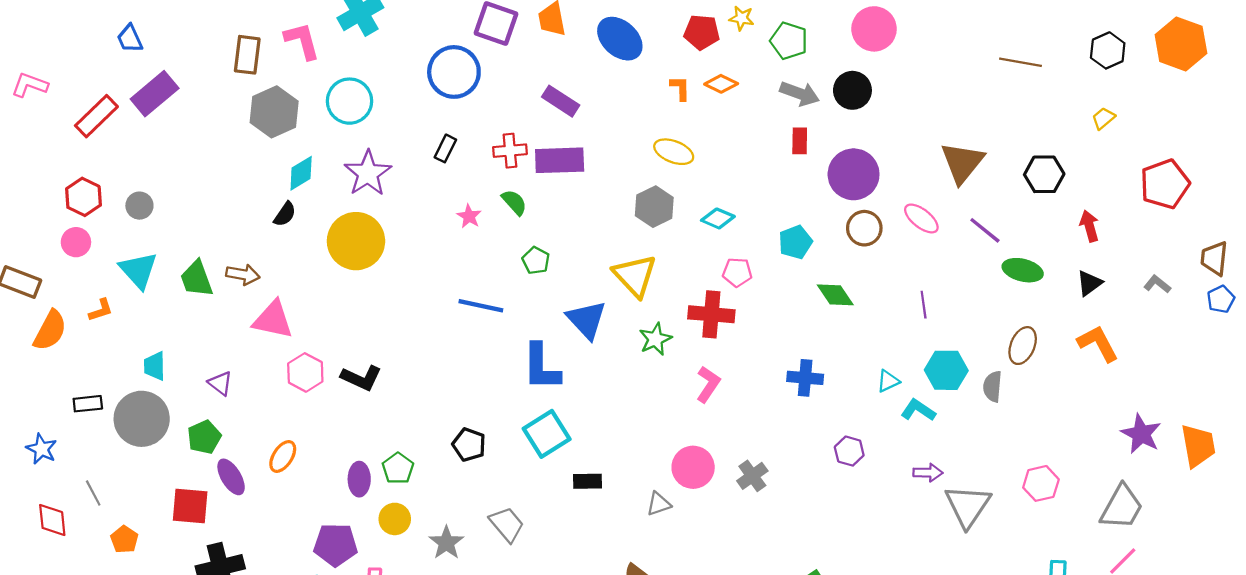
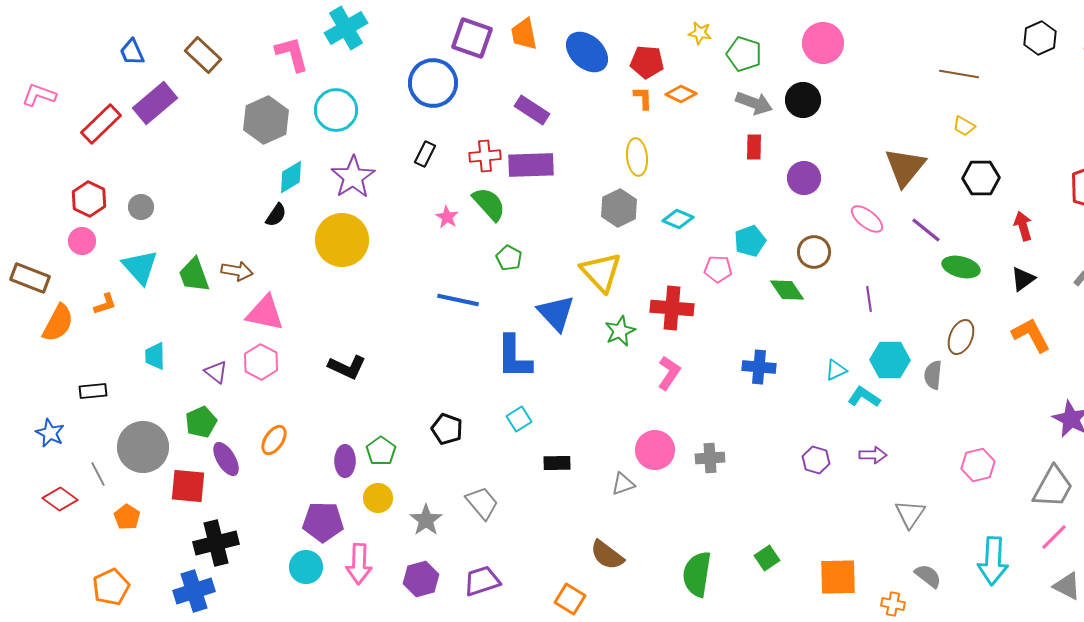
red pentagon: (702, 32) -> (647, 62), moved
black hexagon: (1108, 50) -> (1040, 38), moved
brown rectangle: (247, 55) -> (203, 55), moved, turned -54
yellow trapezoid: (1103, 118) -> (964, 126), moved, turned -110
yellow ellipse: (674, 152) -> (637, 157), turned 63
purple circle: (854, 174) -> (804, 178), size x0.7
green semicircle: (514, 202) -> (489, 204), size x1.4
brown circle: (864, 228) -> (814, 252), moved
pink pentagon: (737, 272) -> (718, 269), moved
pink hexagon: (305, 372) -> (261, 362), moved
gray circle: (142, 419) -> (143, 447), moved
cyan square: (547, 434) -> (519, 419), size x0.6
purple hexagon: (849, 451) -> (816, 460), moved
gray cross: (752, 476) -> (710, 458), turned 32
gray triangle: (968, 506) -> (910, 514), moved, size x0.7
red diamond: (52, 520) -> (60, 499), turned -48

